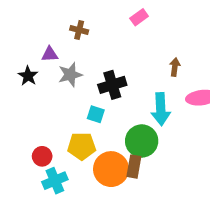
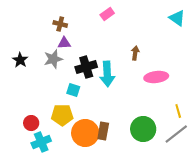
purple triangle: (50, 54) -> (64, 43), moved
cyan arrow: (161, 109) -> (107, 74), moved
green circle: (142, 141) -> (143, 129), moved

